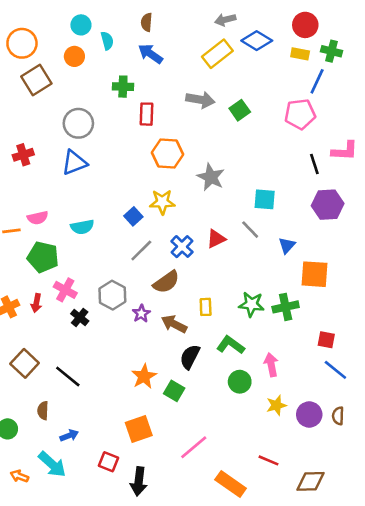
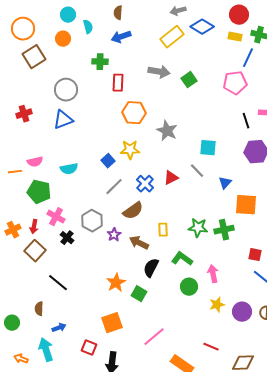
blue arrow: (150, 54) -> (121, 37), turned -54
brown square: (25, 363) -> (35, 251), moved
cyan arrow: (52, 464) -> (46, 350), turned -150

